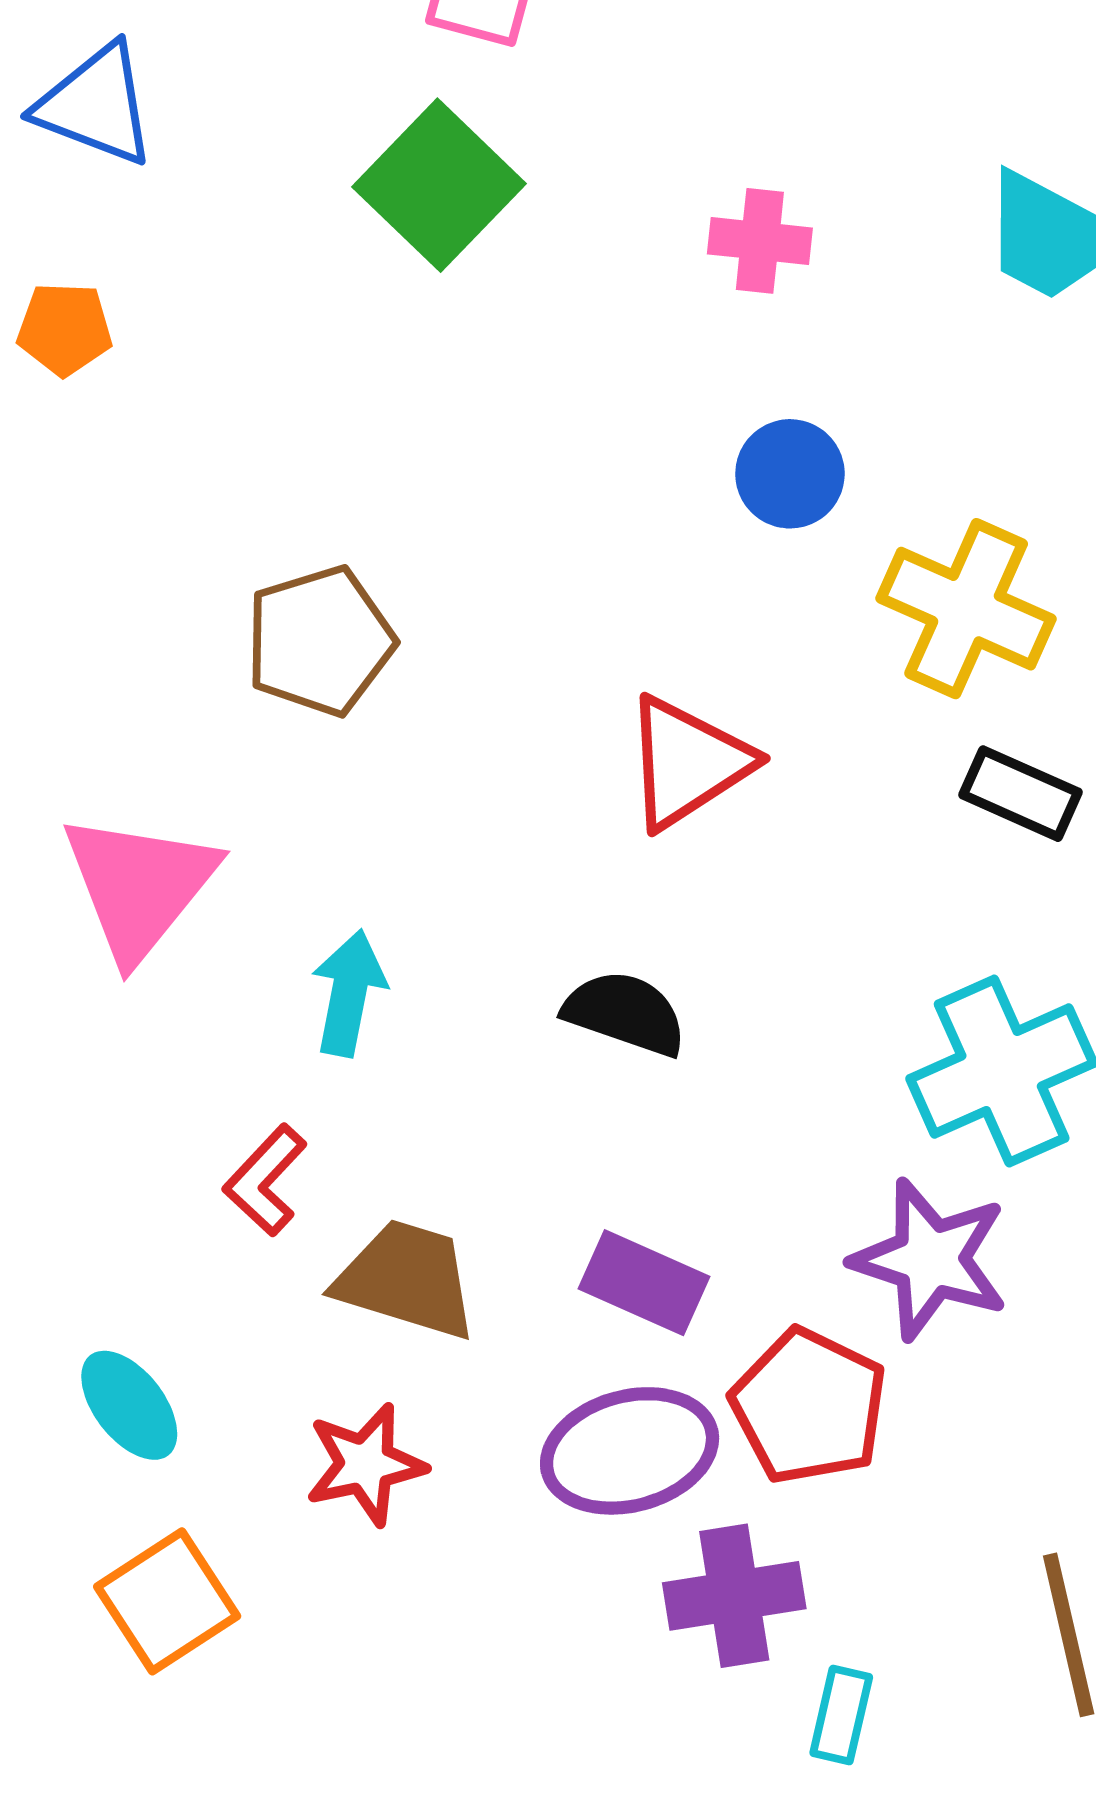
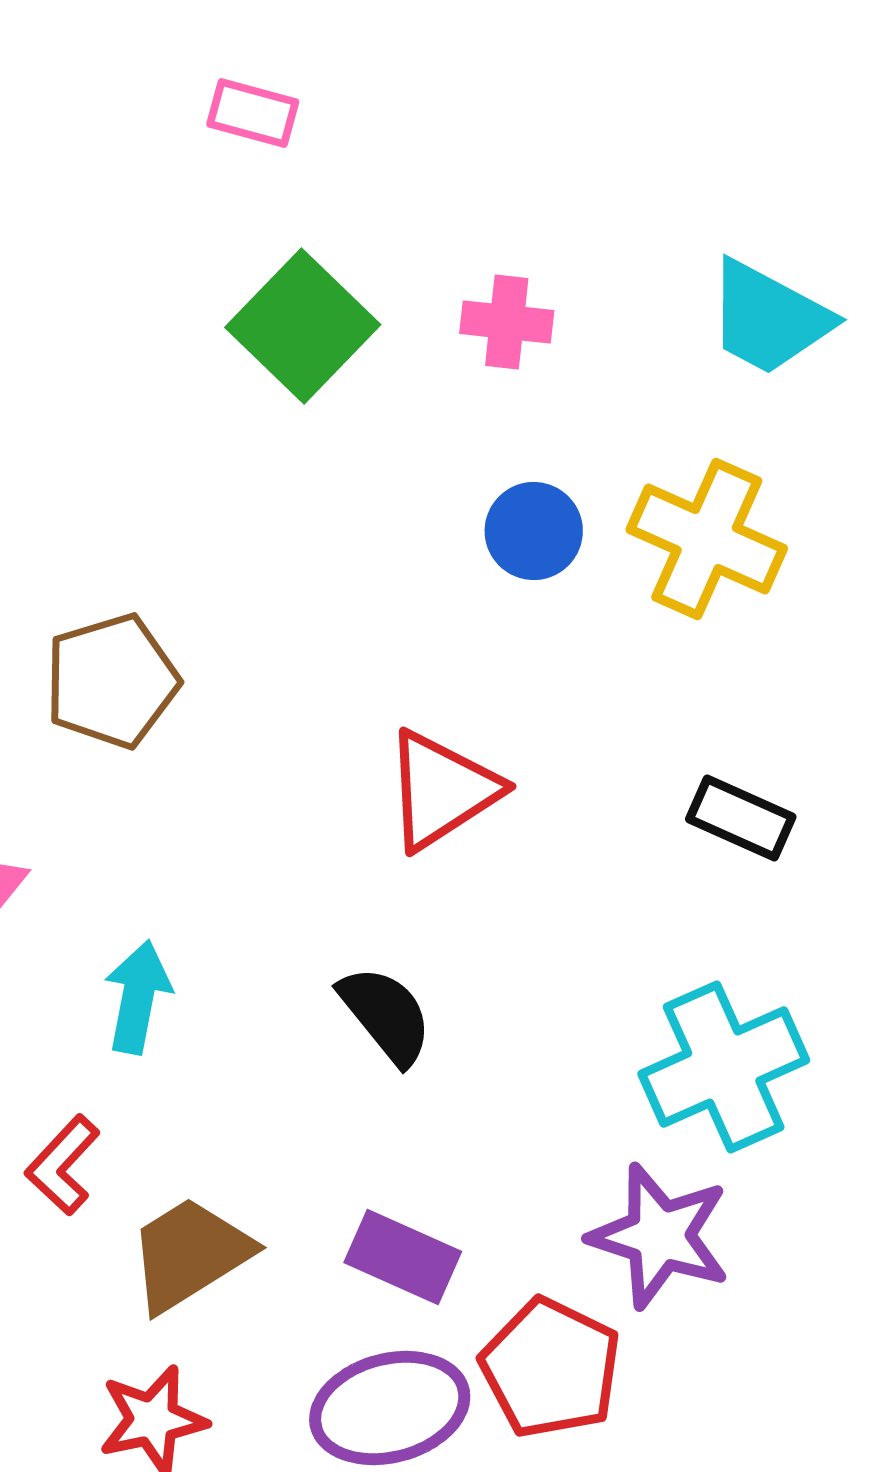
green square: (439, 185) -> (303, 326), moved
yellow cross: (966, 609) -> (707, 539), moved
black semicircle: (625, 1013) -> (386, 1015), turned 32
brown trapezoid: (407, 1279) -> (190, 1254), turned -49

